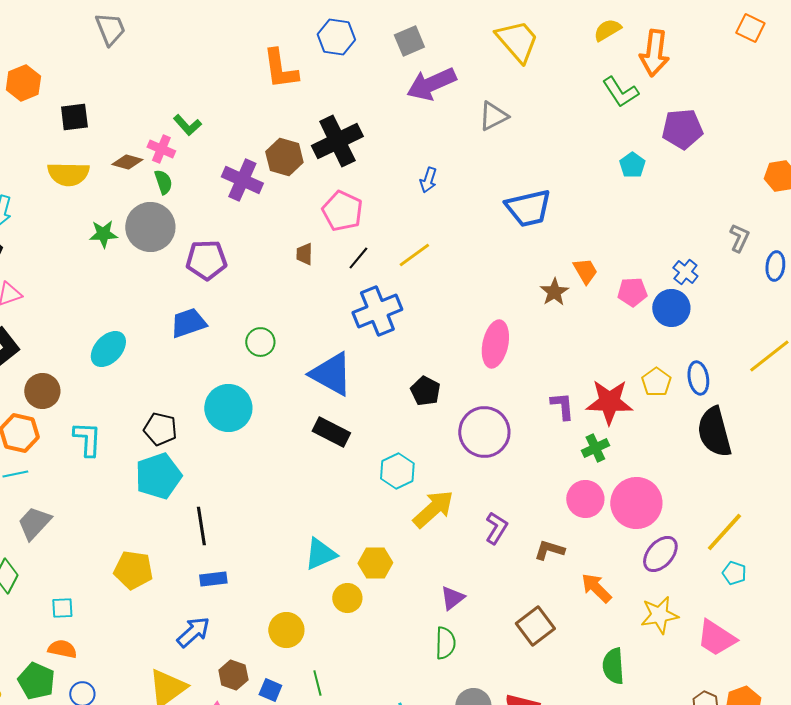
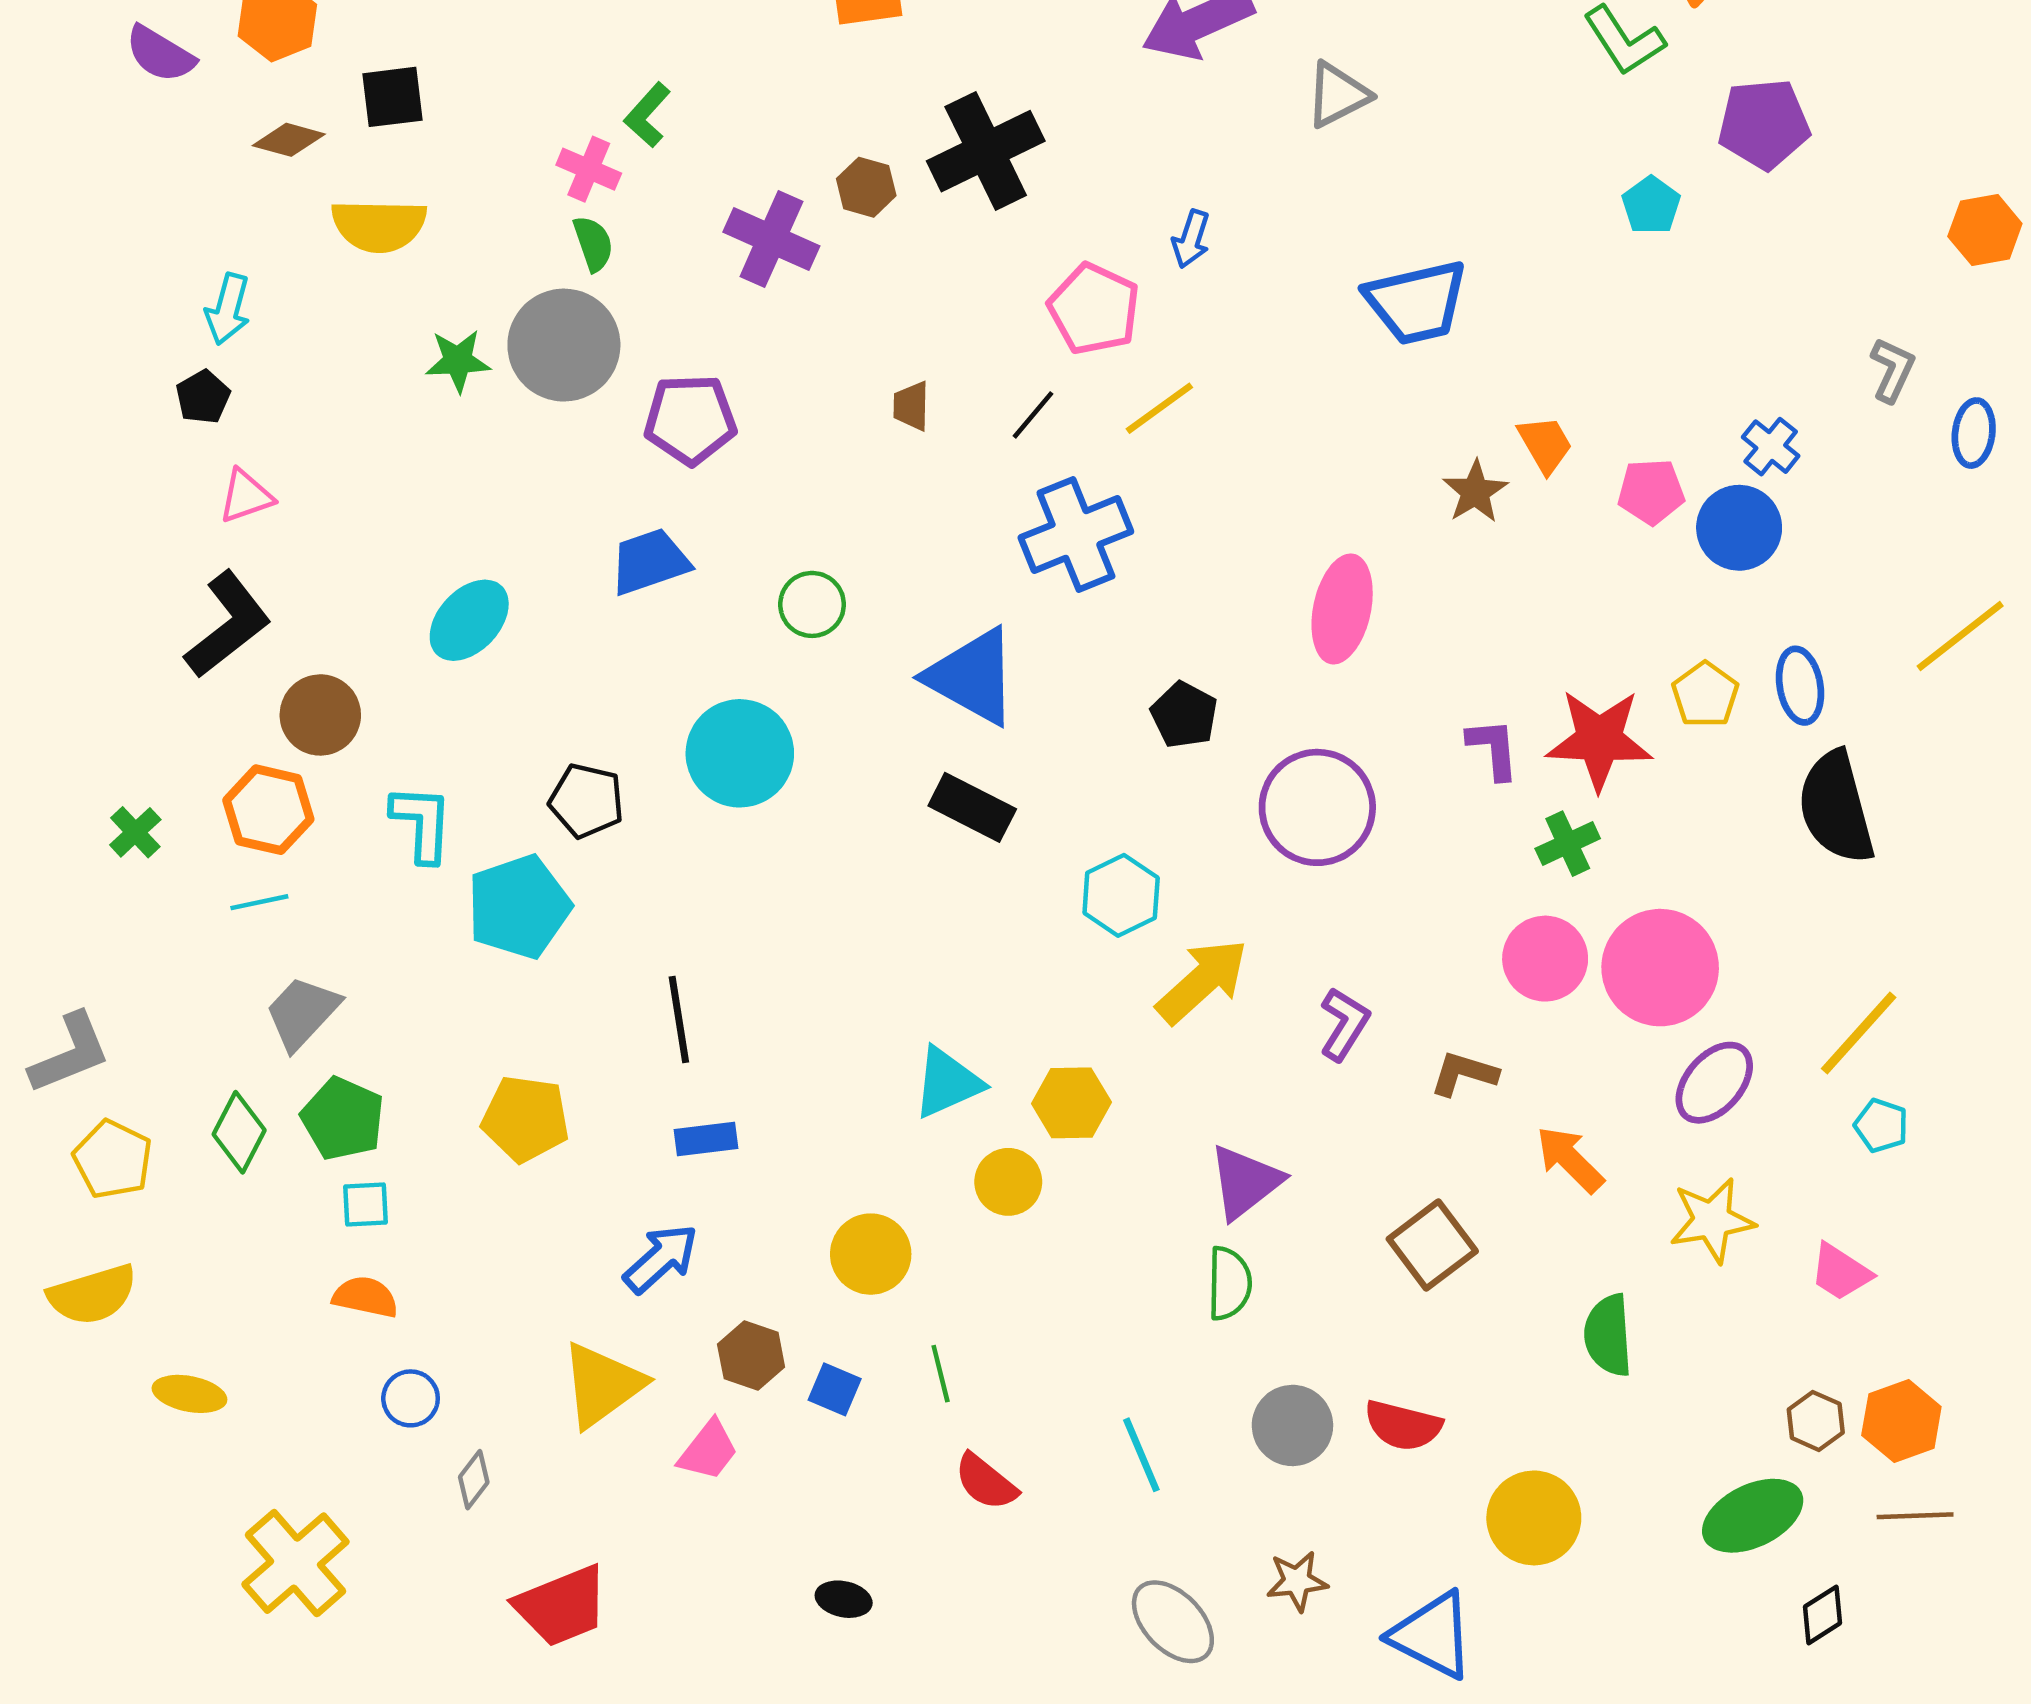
green L-shape: (187, 125) -> (647, 115), turned 84
brown hexagon: (284, 157) -> (866, 187), size x0.7
brown diamond: (127, 162) -> (289, 140), moved
pink pentagon: (342, 211) -> (1094, 309), moved
cyan pentagon: (158, 476) -> (519, 907), moved
purple triangle: (452, 598) -> (1245, 1182), size x1.4
pink trapezoid: (716, 638) -> (1841, 1272), size x0.7
green pentagon: (36, 681) -> (343, 1119), moved

